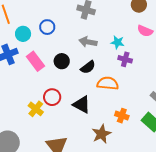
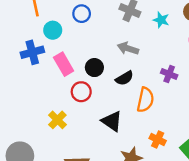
blue circle: (47, 27) -> (82, 14), moved
cyan star: (117, 42) -> (161, 20), moved
orange semicircle: (108, 83) -> (145, 100), turned 90
red circle: (52, 97) -> (81, 92), moved

